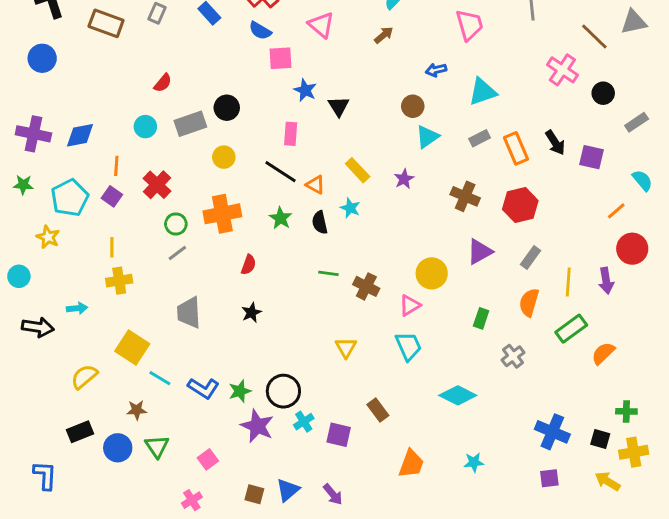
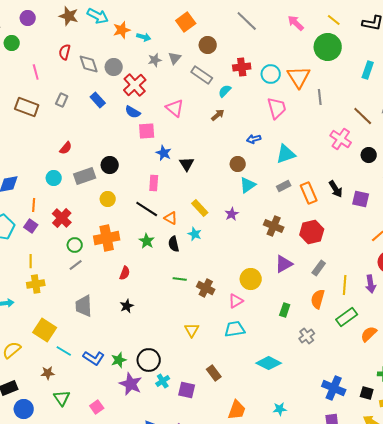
cyan trapezoid: (408, 346) -> (235, 329), turned -75
blue circle: (118, 448) -> (24, 409), moved

